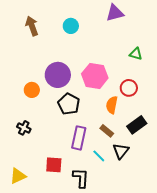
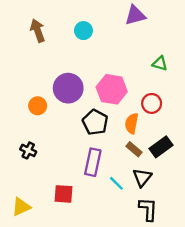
black pentagon: (69, 104) -> (95, 122), moved
brown rectangle: (107, 131) -> (134, 149), moved
black L-shape: (81, 178) -> (148, 209), moved

